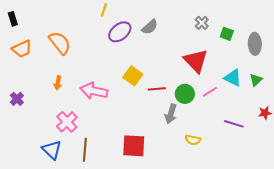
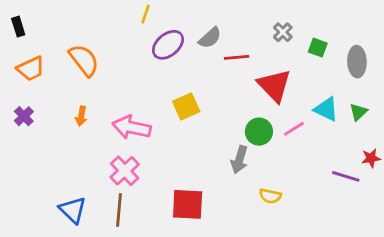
yellow square: (133, 76) -> (186, 106), turned 30
red line: (157, 89) -> (237, 57), moved
purple cross: (17, 99) -> (24, 116), moved
pink cross: (67, 122) -> (125, 171), moved
purple line: (234, 124) -> (346, 176), moved

